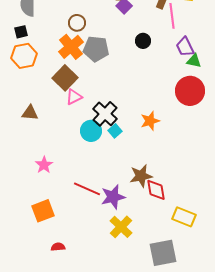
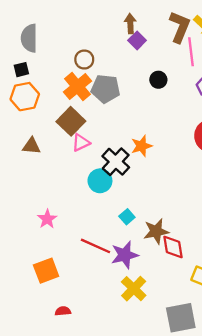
brown triangle: (30, 113) -> (31, 146), moved
orange star: (150, 121) -> (142, 146), moved
cyan square: (115, 131) -> (127, 217), moved

